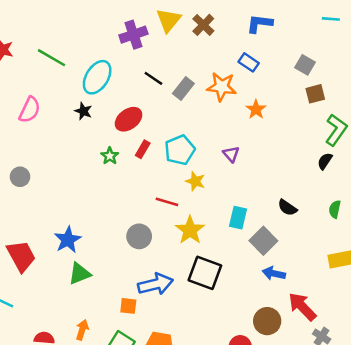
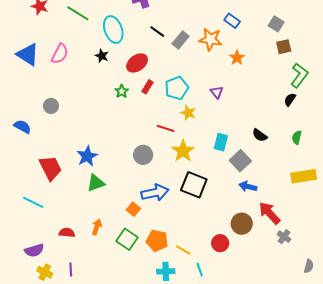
cyan ellipse: (97, 77) -> (113, 30), turned -52
orange square: (128, 306) -> (133, 209), turned 32

